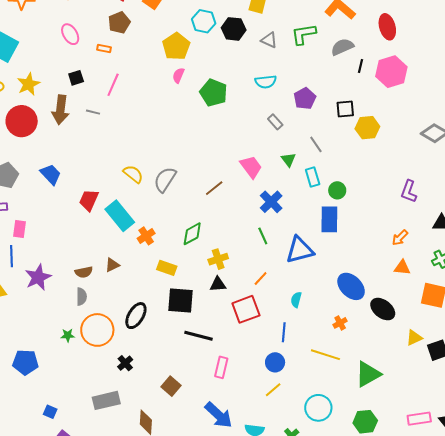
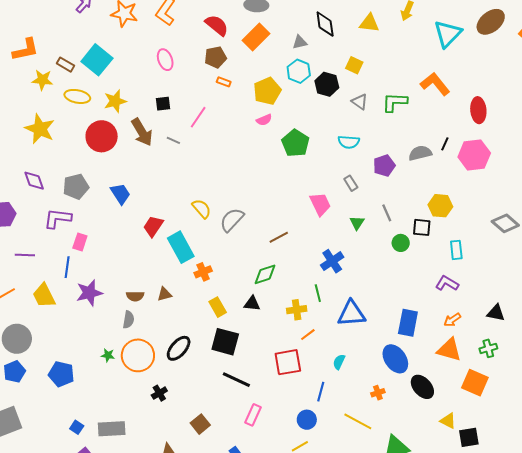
gray semicircle: (342, 47) -> (420, 153), moved
orange rectangle: (104, 48) -> (224, 82), moved
pink semicircle: (178, 75) -> (264, 120), turned -147
black square: (345, 109) -> (422, 227), moved
brown arrow: (61, 110) -> (142, 132), turned -48
pink trapezoid: (251, 167) -> (320, 204), moved
cyan rectangle: (313, 177) -> (456, 250), moved
green circle: (337, 190) -> (401, 243), moved
purple L-shape: (409, 191) -> (447, 283), moved, turned 90
blue rectangle: (329, 219) -> (408, 323), moved
green diamond: (192, 234) -> (265, 274), moved
yellow cross: (218, 259) -> (297, 310), moved
yellow rectangle: (167, 268) -> (218, 307), turned 30
orange triangle: (402, 268) -> (449, 350), size x1.5
black triangle: (218, 284) -> (252, 303), moved
yellow triangle: (414, 338) -> (448, 421), turned 42
gray rectangle: (106, 400) -> (112, 429), moved

